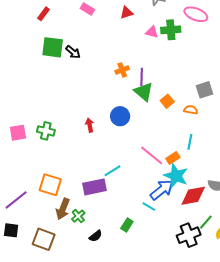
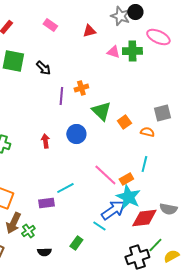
black arrow: (73, 52) -> (43, 68), moved
purple line: (142, 77) -> (61, 96), moved
purple rectangle: (94, 187) -> (46, 203), size x0.7
black semicircle: (96, 236) -> (44, 252), turned 32

